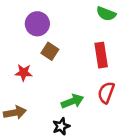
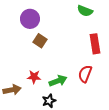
red rectangle: (101, 55) -> (95, 44), moved
red star: (24, 73) -> (34, 77), moved

